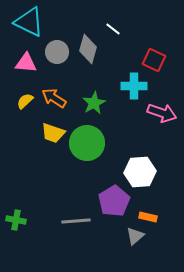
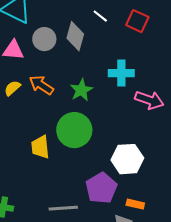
red square: (154, 60) -> (137, 21), moved
yellow trapezoid: (53, 133) -> (40, 147), moved, turned 65

